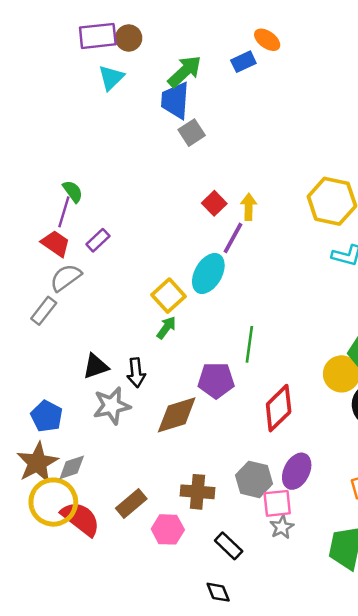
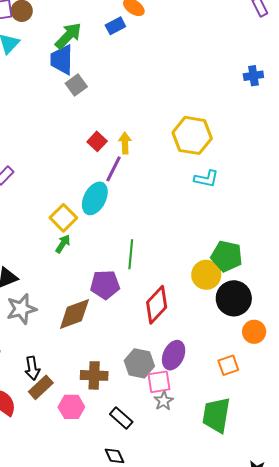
black arrow: (136, 373) -> (32, 368), moved

